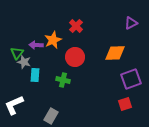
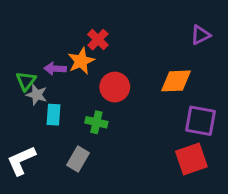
red cross: (76, 26) -> (98, 40), moved
purple square: (131, 79) -> (201, 121), turned 30
red square: (125, 104) -> (191, 159), size x1.5
gray rectangle: (51, 116) -> (78, 159), moved

